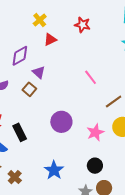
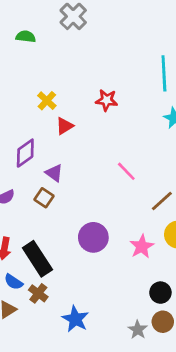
black rectangle: (20, 132) -> (37, 259), size x1.4
black circle: (95, 166) -> (160, 293), moved
blue star: (54, 170) -> (75, 319), moved
brown cross: (15, 177) -> (38, 293), moved

